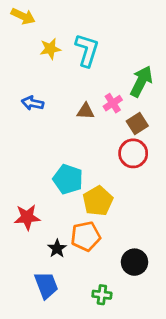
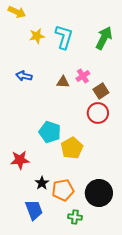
green arrow: (141, 81) -> (104, 38), moved
orange pentagon: (86, 236) -> (63, 190), moved
black circle: (135, 262) -> (99, 193), size x1.4

